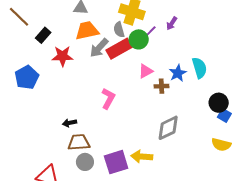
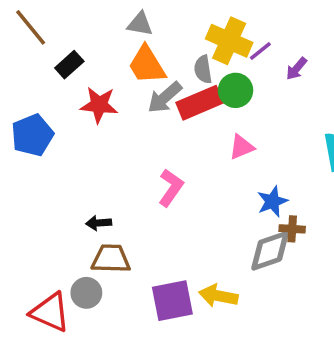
orange trapezoid: (87, 31) -> (147, 65), turned -115
purple line: (150, 32) -> (260, 51), moved
blue star: (178, 73) -> (272, 201), moved
brown cross: (162, 86) -> (292, 229), moved
gray circle: (85, 162) -> (86, 293), moved

